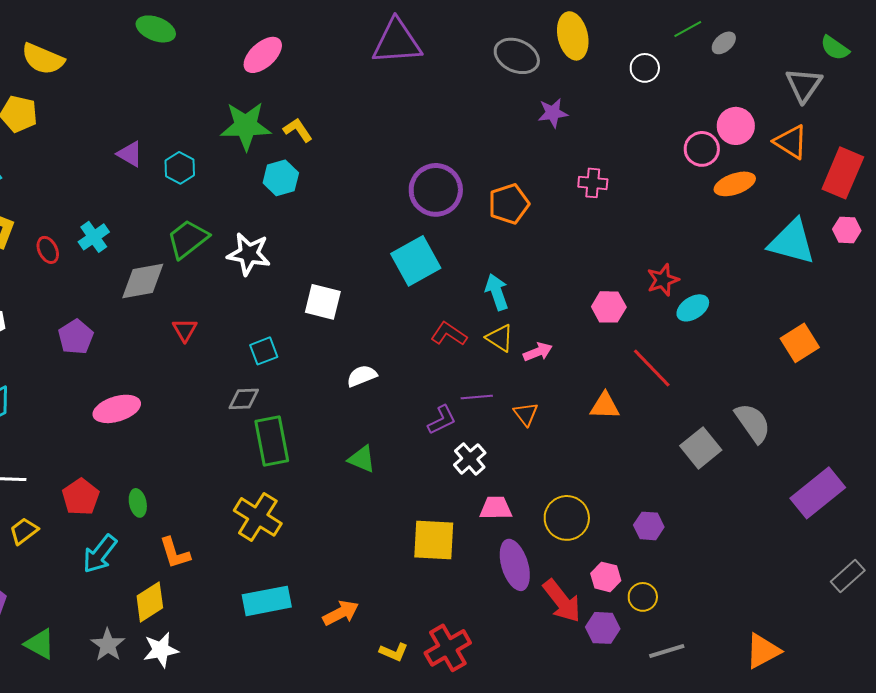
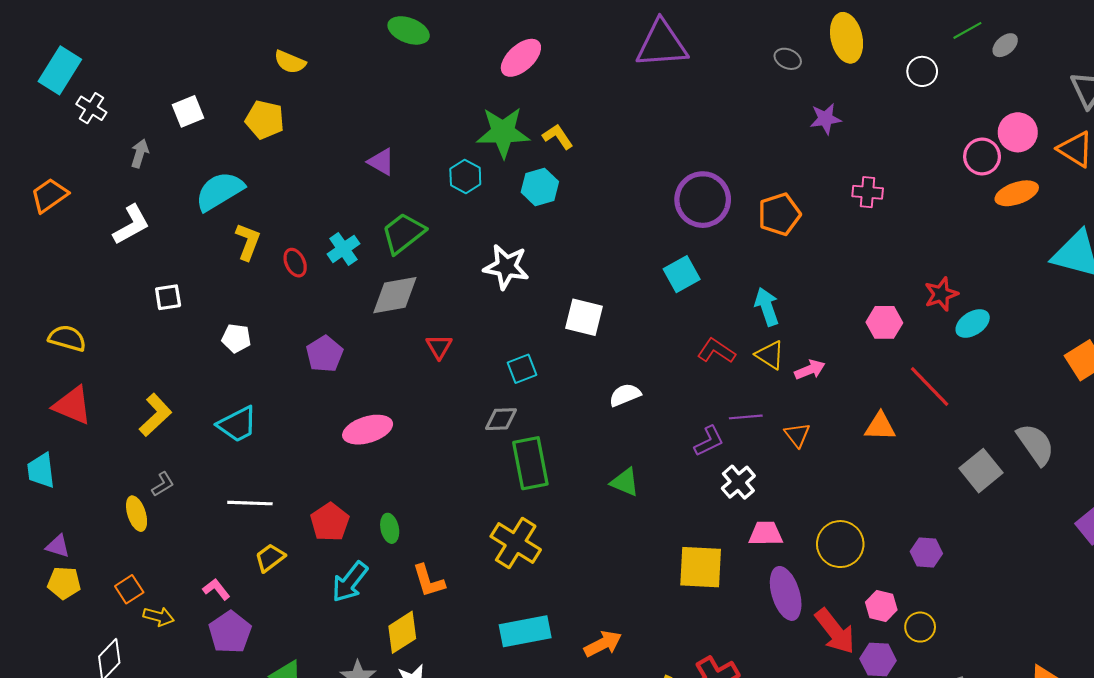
gray ellipse: (517, 56) -> (788, 59), size x0.6
yellow semicircle: (43, 59) -> (290, 62), size x0.7
cyan hexagon: (180, 168) -> (465, 176), moved
green trapezoid: (188, 239) -> (403, 233), moved
cyan square: (416, 261) -> (682, 274), size x0.7

